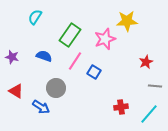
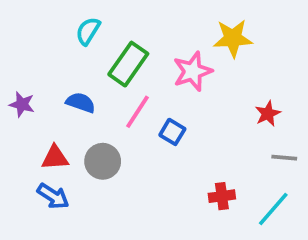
cyan semicircle: (35, 17) -> (88, 31), moved
red triangle: (16, 91) -> (55, 158), moved, turned -35
blue arrow: (41, 107) -> (53, 196), moved

